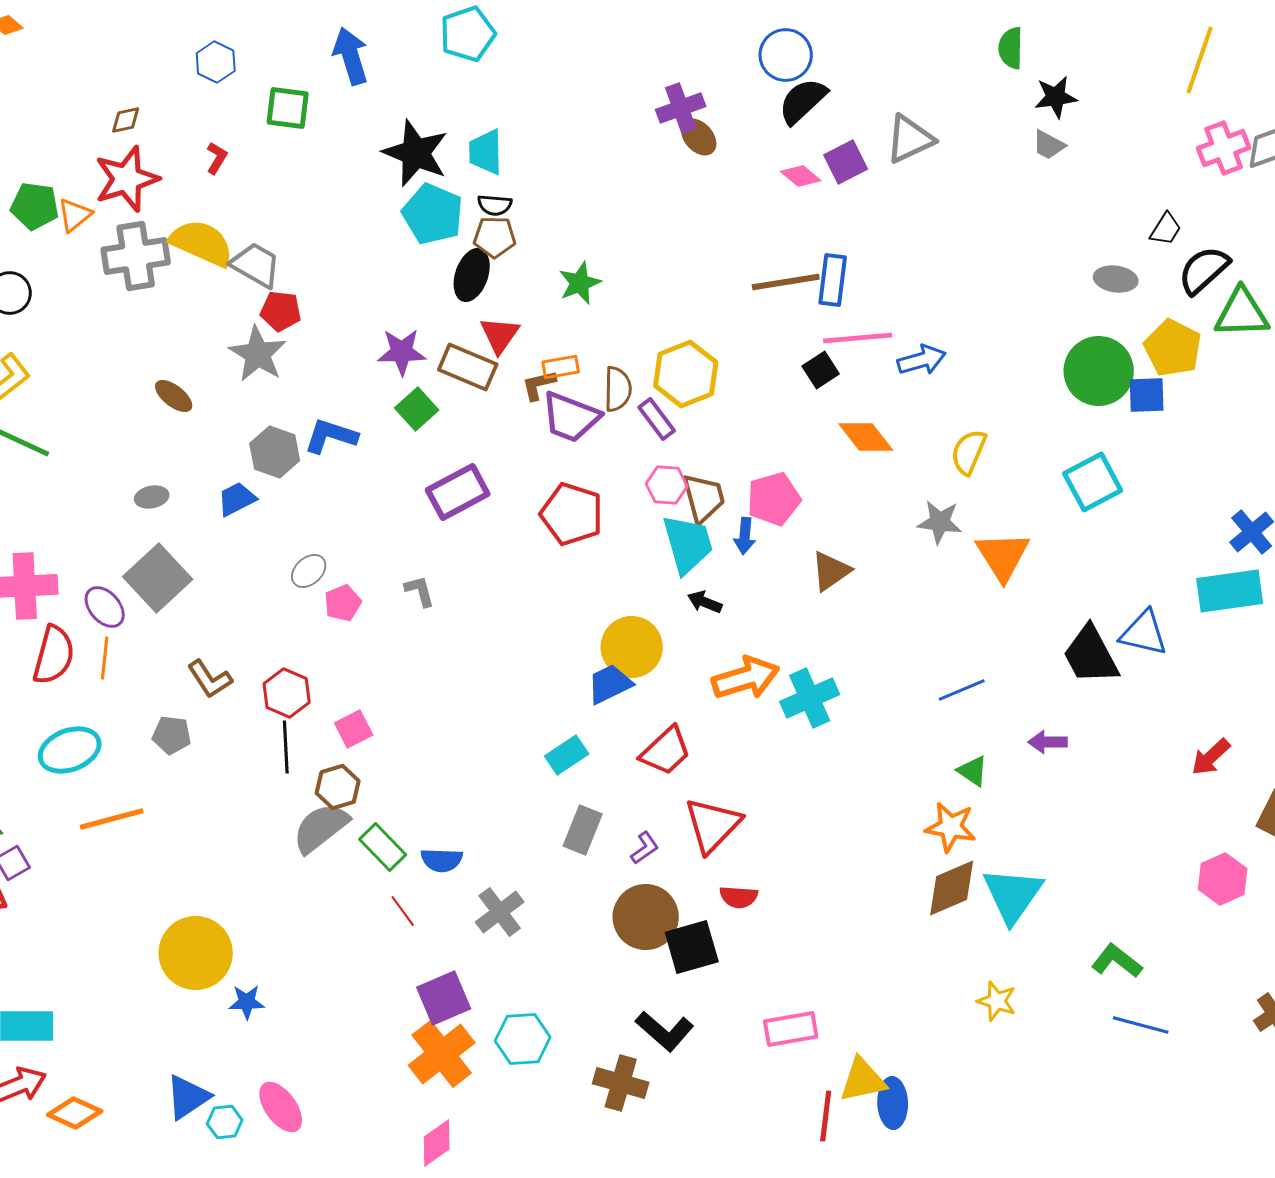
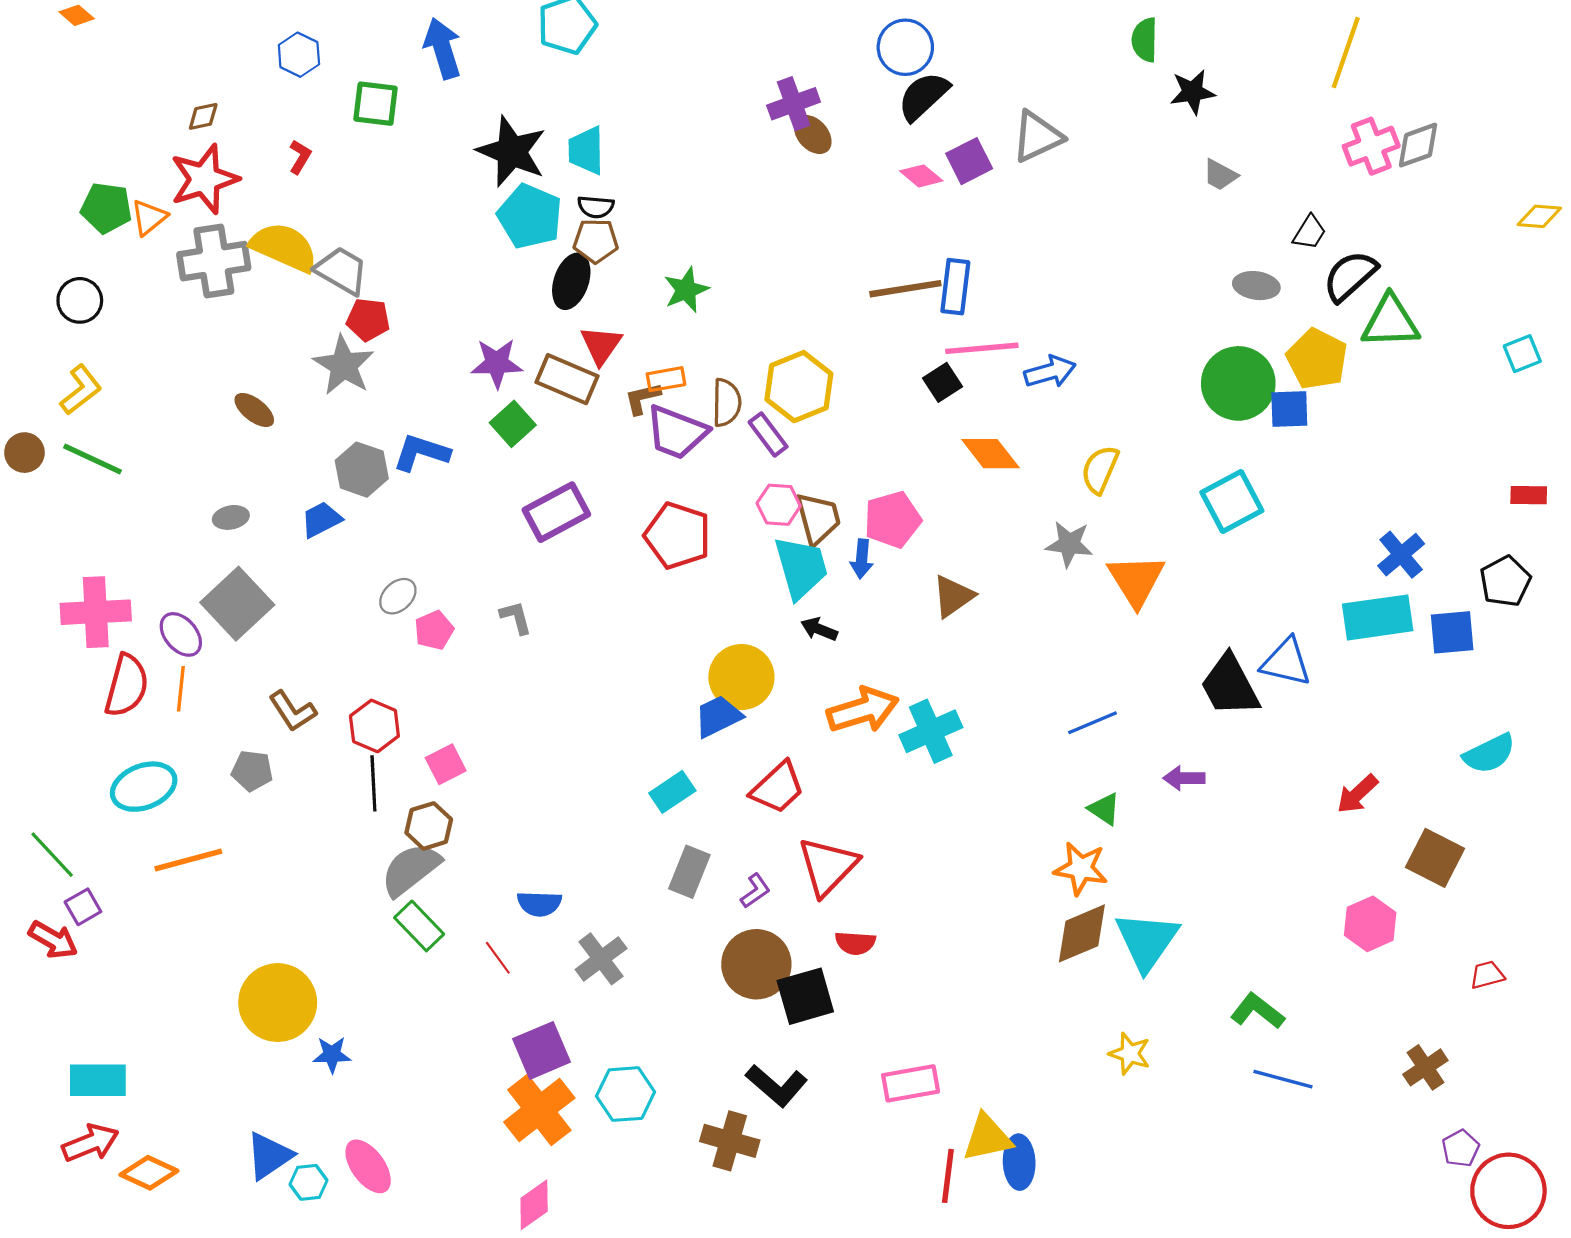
gray trapezoid: (1049, 145) -> (1220, 175), moved
green rectangle: (383, 847) -> (419, 926), moved

